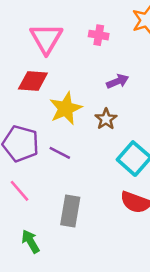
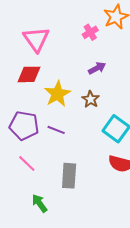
pink cross: (99, 35) -> (90, 32), moved, turned -35

